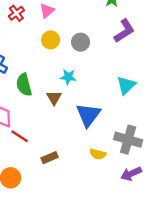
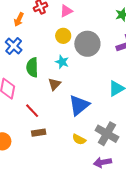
gray circle: (81, 42) -> (87, 44), size x1.6
cyan star: (68, 77) -> (62, 62), moved
red line: (20, 136) -> (32, 111), moved

